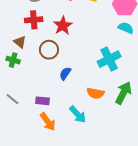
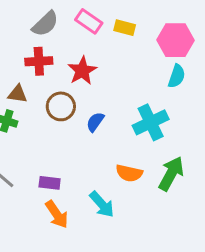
cyan semicircle: (126, 28) -> (177, 76), turned 84
brown triangle: (20, 42) -> (17, 94), turned -32
blue semicircle: (65, 74) -> (95, 122), moved

